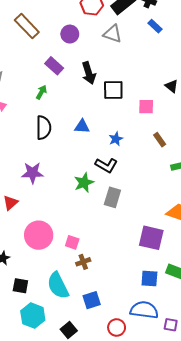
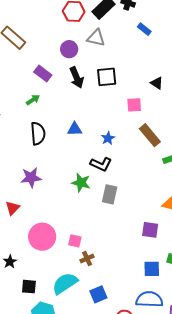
blue rectangle: (155, 26) -> (144, 29), moved
purple circle: (70, 34) -> (69, 49), moved
black square: (113, 90) -> (107, 77), moved
green arrow: (41, 92) -> (33, 100), turned 32
brown rectangle: (160, 140) -> (150, 135), size x1.6
green star: (84, 183) -> (81, 183), turned -30
purple square: (151, 238) -> (150, 230), size x0.7
cyan semicircle: (58, 286) -> (65, 283), turned 88

